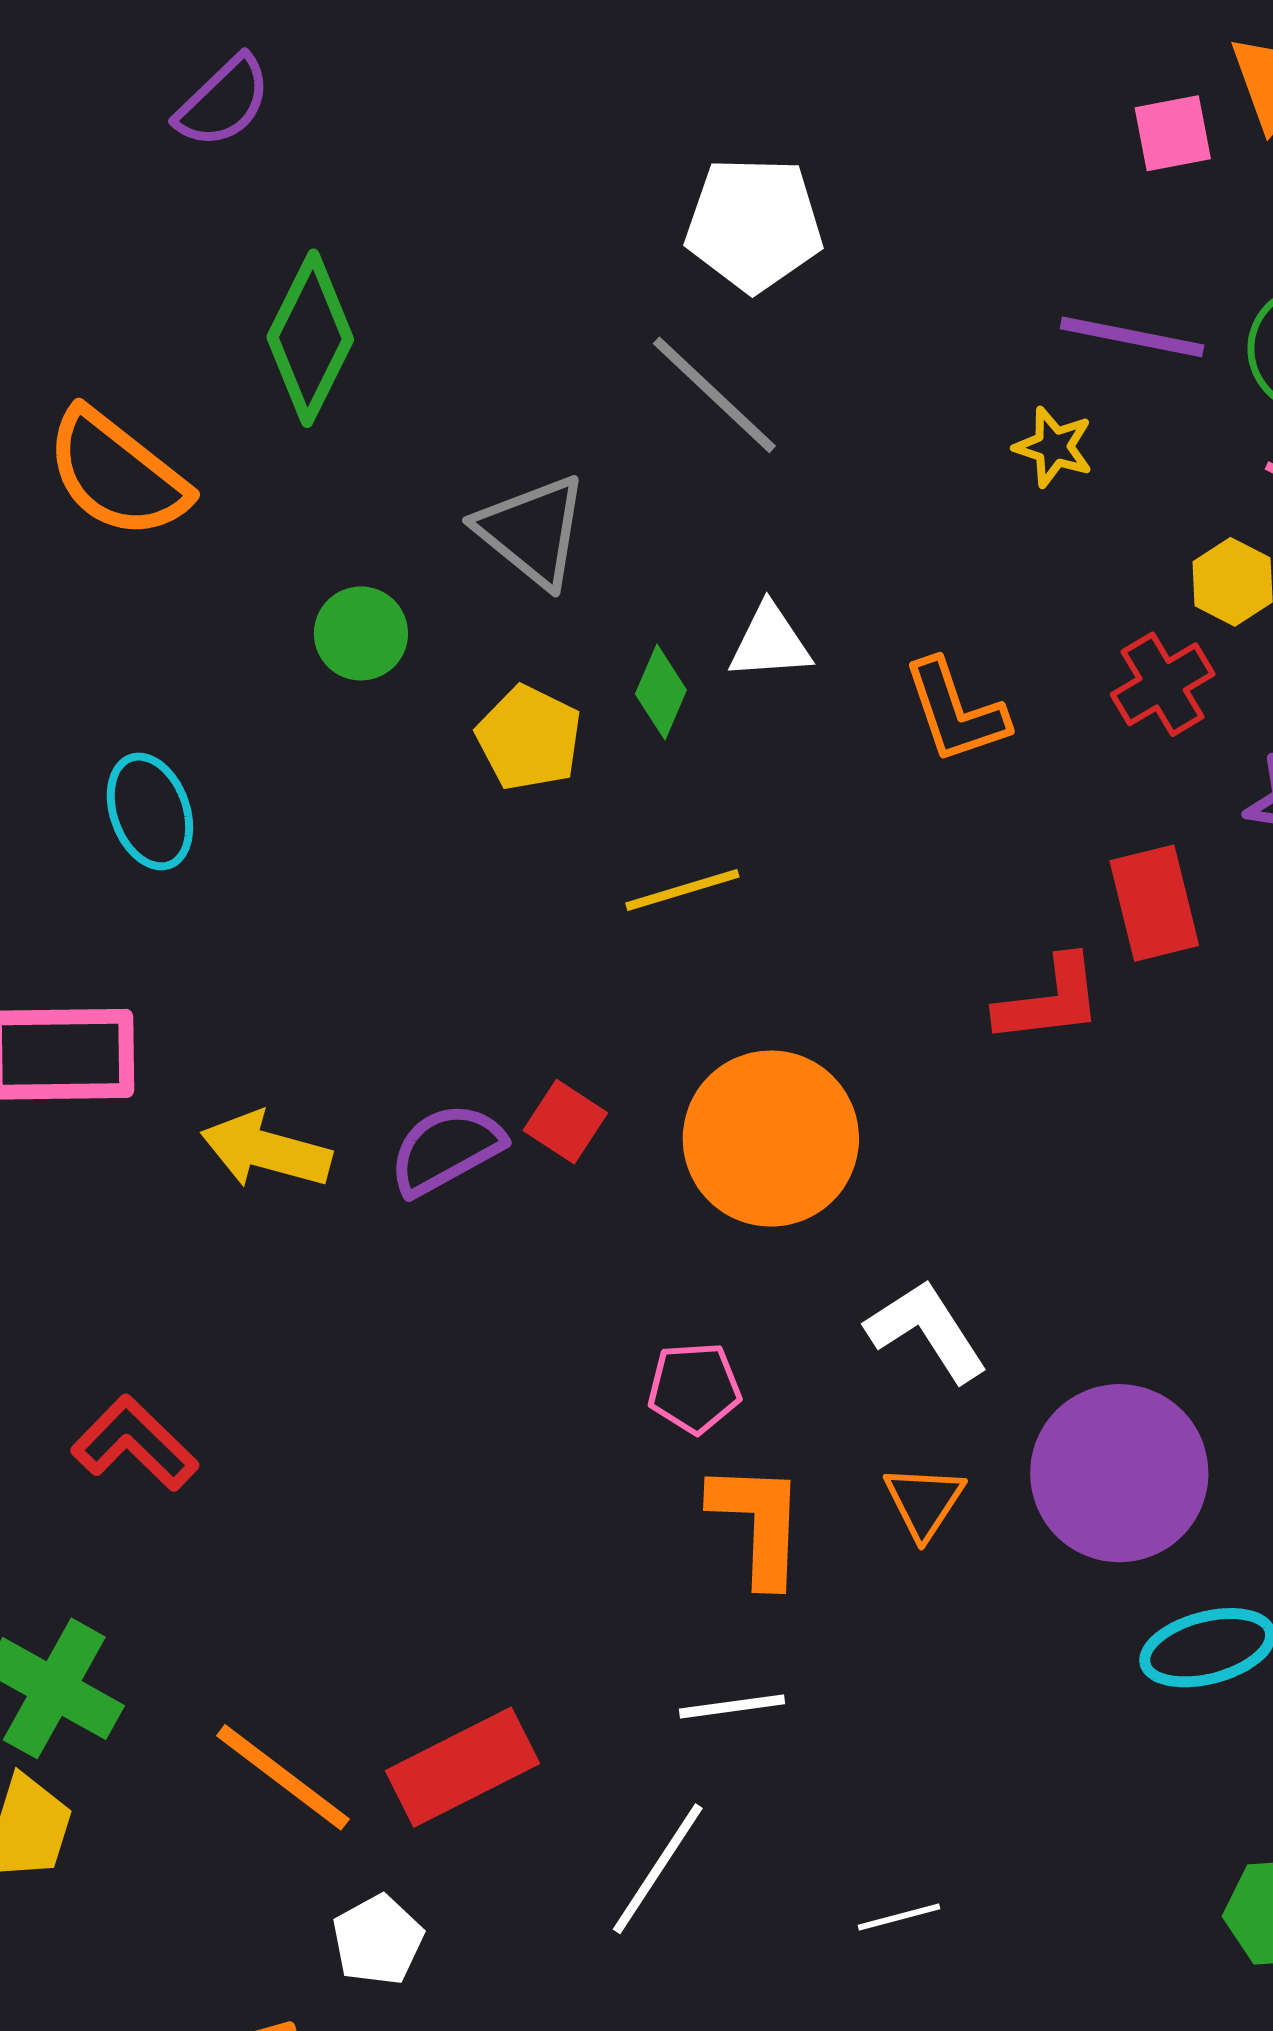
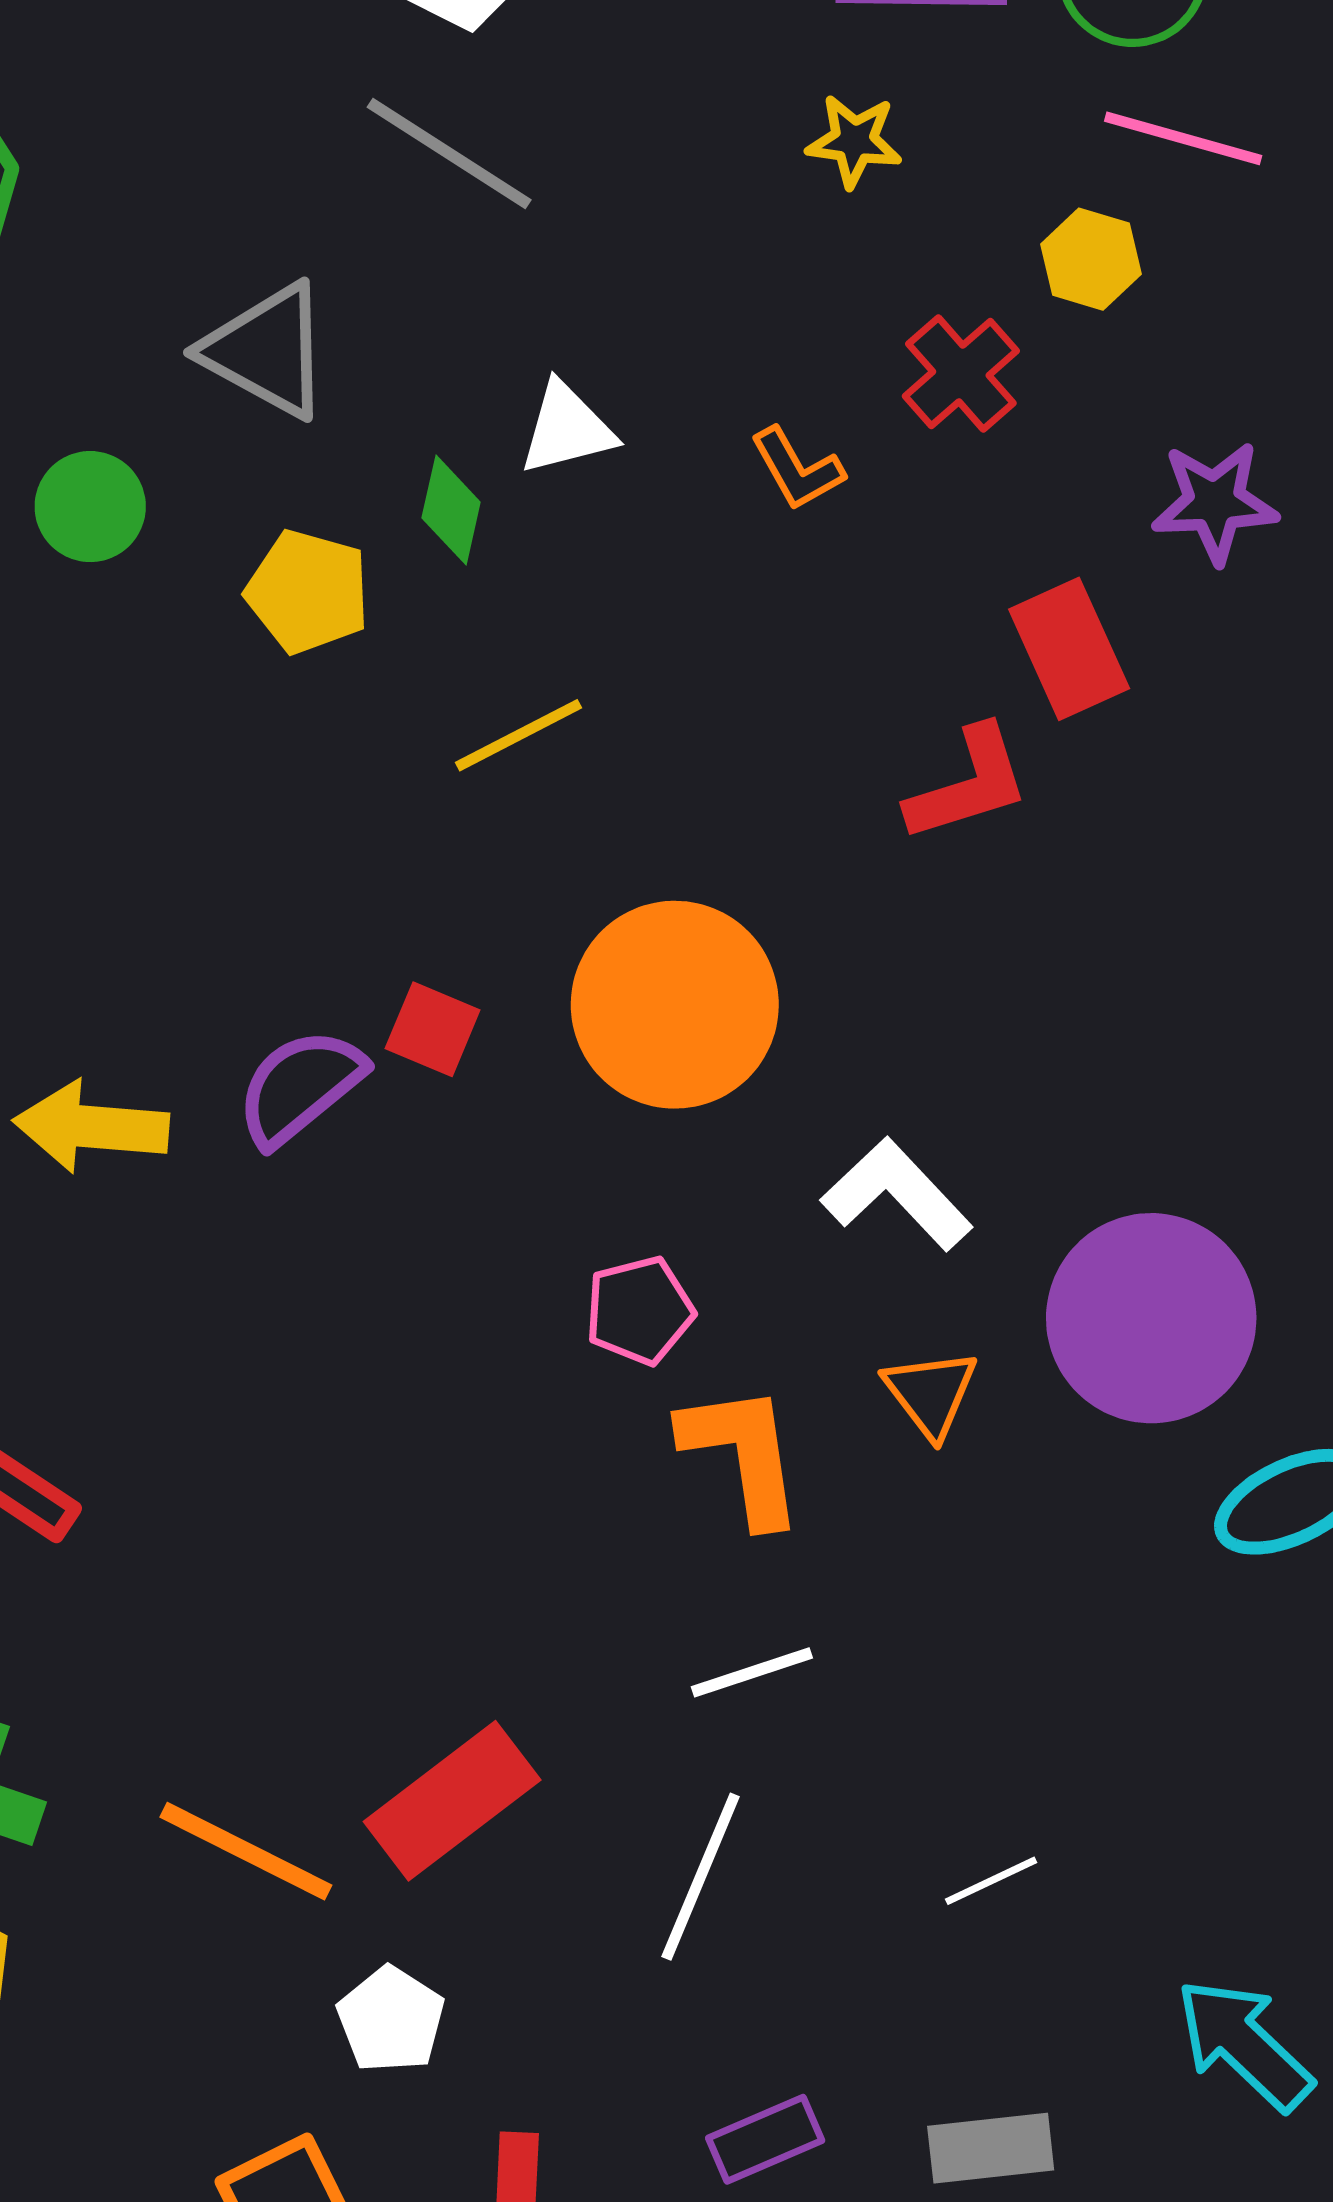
red cross: (1163, 684) -> (961, 374), moved
orange L-shape: (955, 711) -> (797, 469), size x0.7

